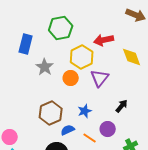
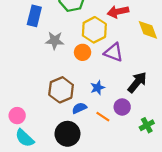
gray star: (45, 67) -> (55, 41), turned -30
purple triangle: (100, 78) -> (114, 52), turned -48
black arrow: (122, 106) -> (137, 82), size x1.5

